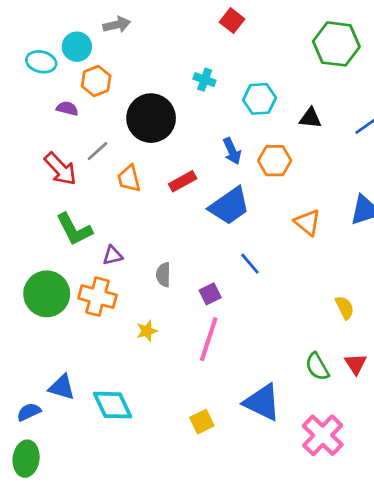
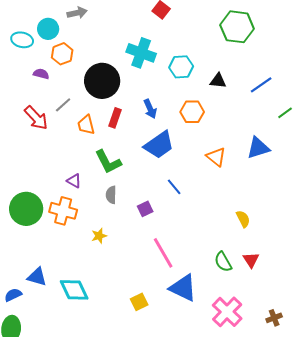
cyan cross: (205, 80) -> (141, 53), size x1.8
blue arrow: (232, 151) -> (150, 109), moved
red rectangle: (183, 181) -> (115, 118), moved, turned -42
green L-shape: (74, 229) -> (108, 162), moved
purple triangle: (113, 255) -> (74, 181), turned 42
pink line: (209, 339) -> (163, 253), moved, turned -48

